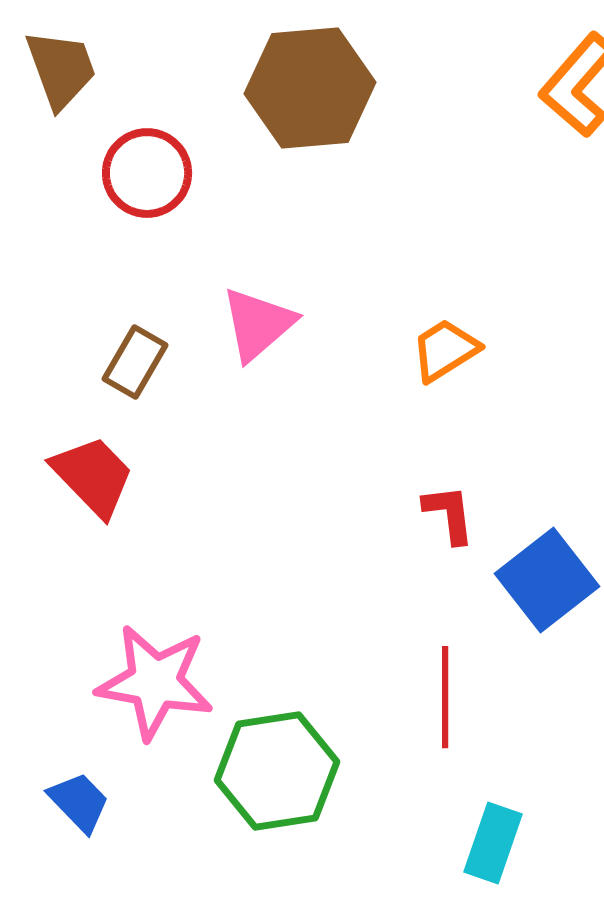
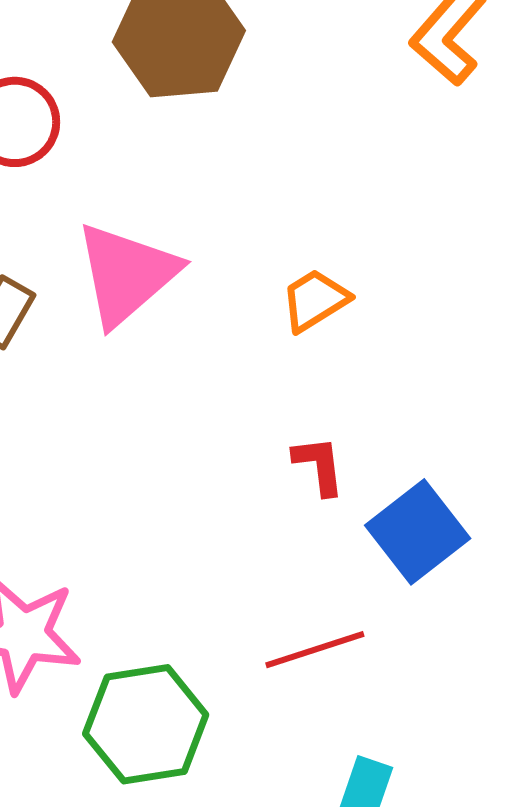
pink triangle: (258, 324) -> (127, 274), size x1.4
red line: (445, 697) -> (315, 650), turned 72

